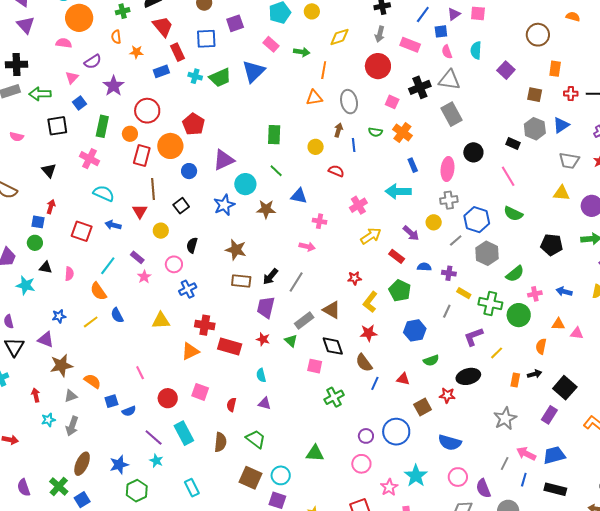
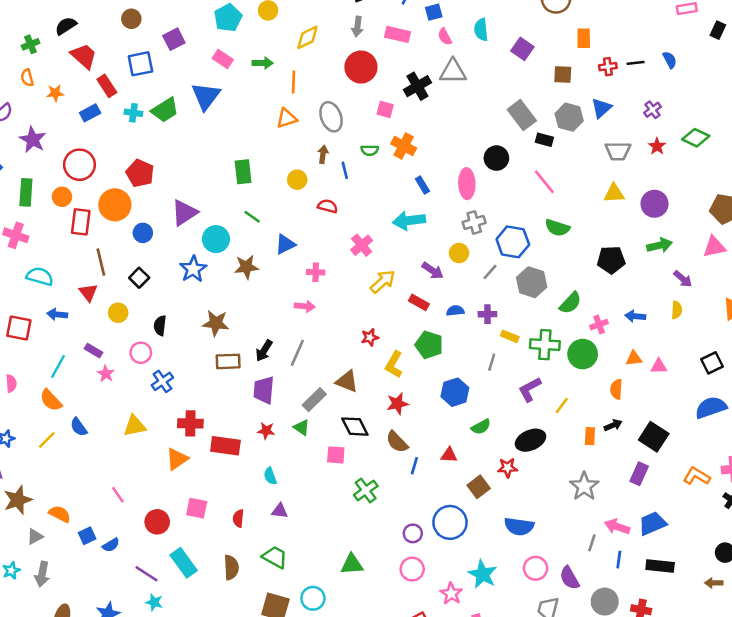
gray rectangle: (451, 114) -> (522, 115), moved
blue triangle: (299, 196) -> (285, 244), turned -30

